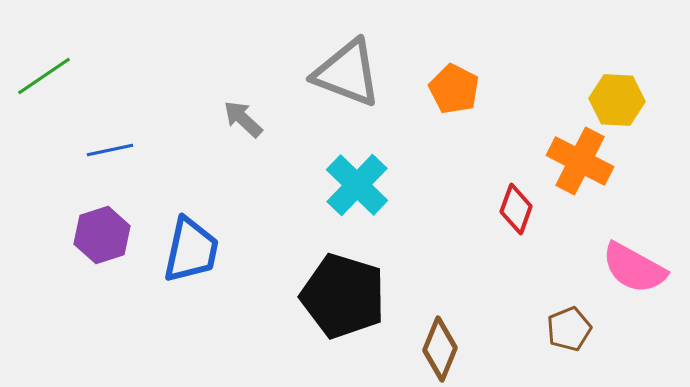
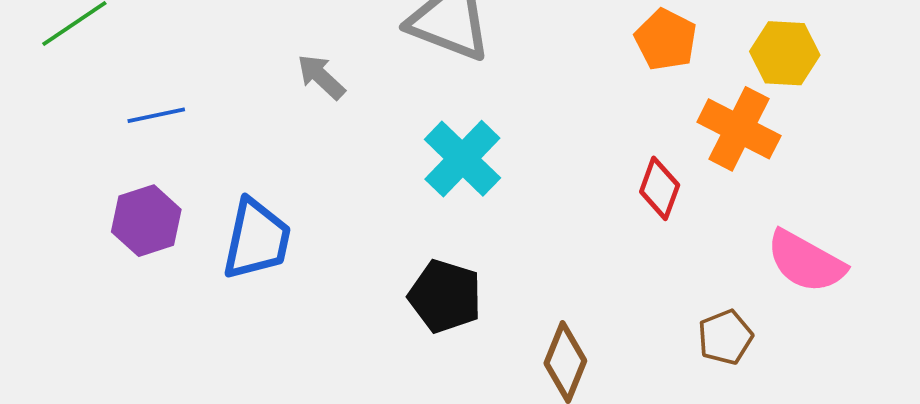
orange pentagon: (454, 89) -> (666, 40), moved
black pentagon: (343, 296) -> (445, 296), size x0.7

